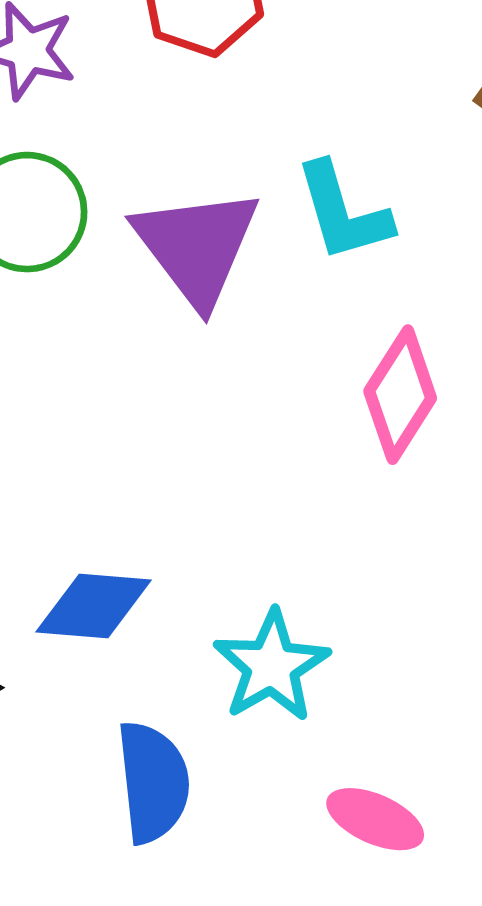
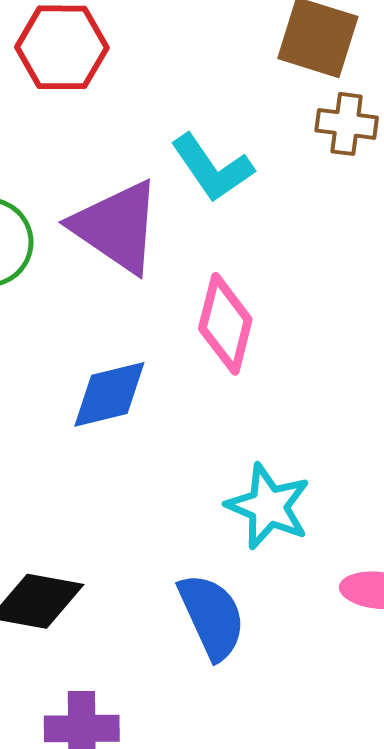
pink diamond: (400, 395) -> (225, 324), moved
blue diamond: (94, 606) -> (109, 394), moved

